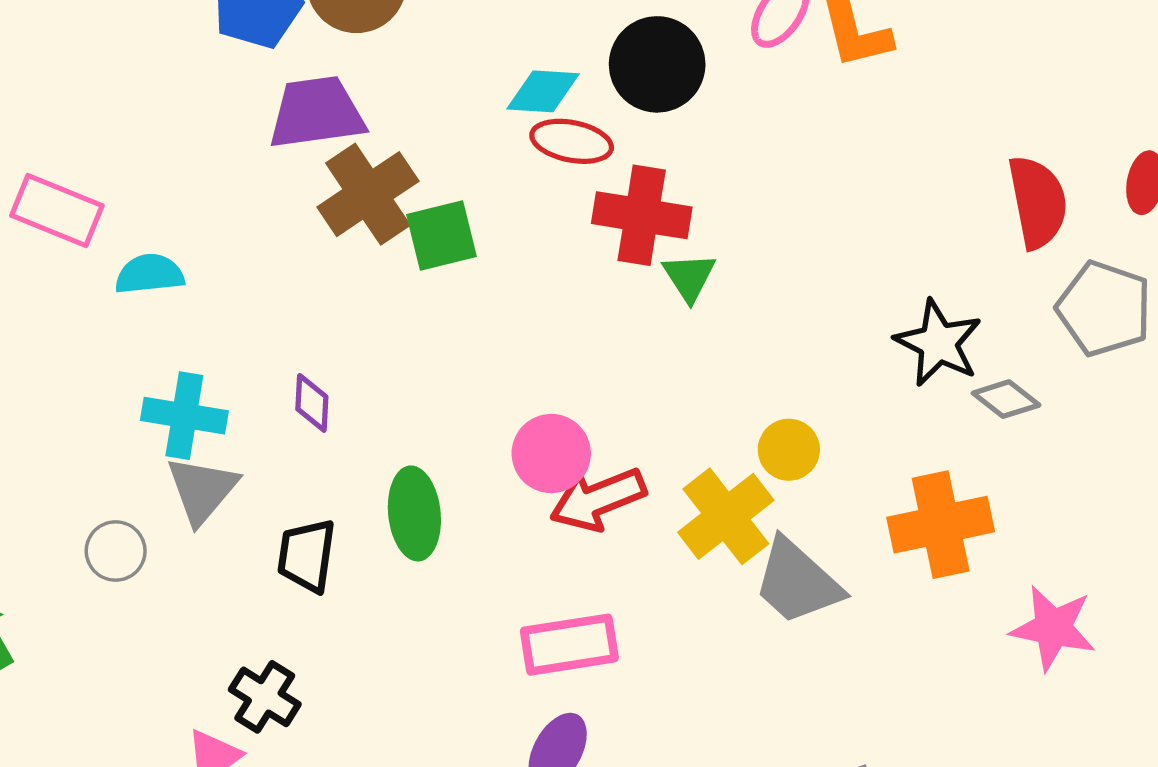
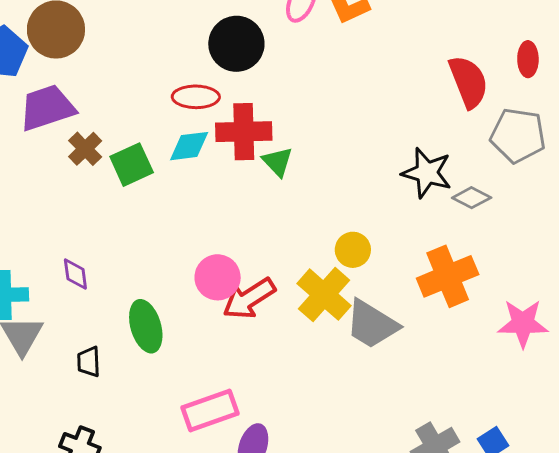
cyan diamond: (543, 91) -> (189, 146), moved
brown cross: (368, 194) -> (85, 149), size x0.6
black trapezoid: (307, 555) -> (89, 362), size x0.7
pink rectangle: (569, 645) -> (210, 411), moved

